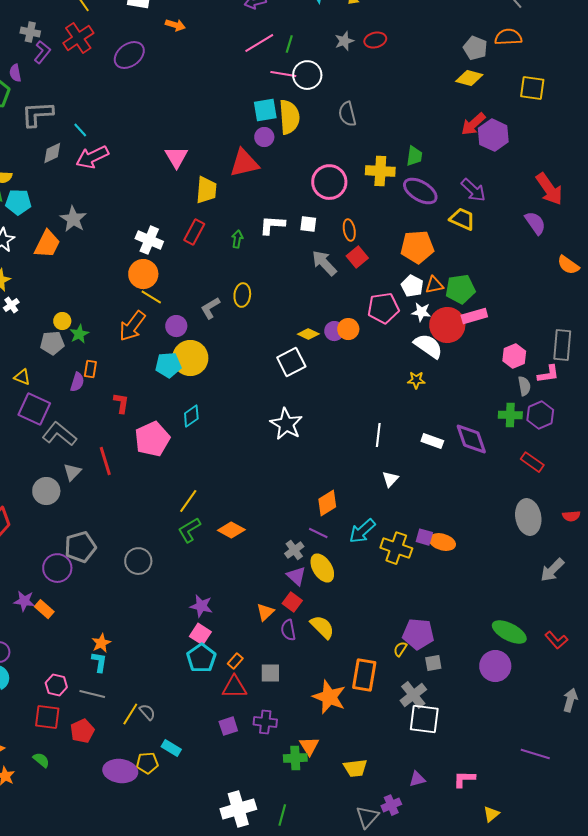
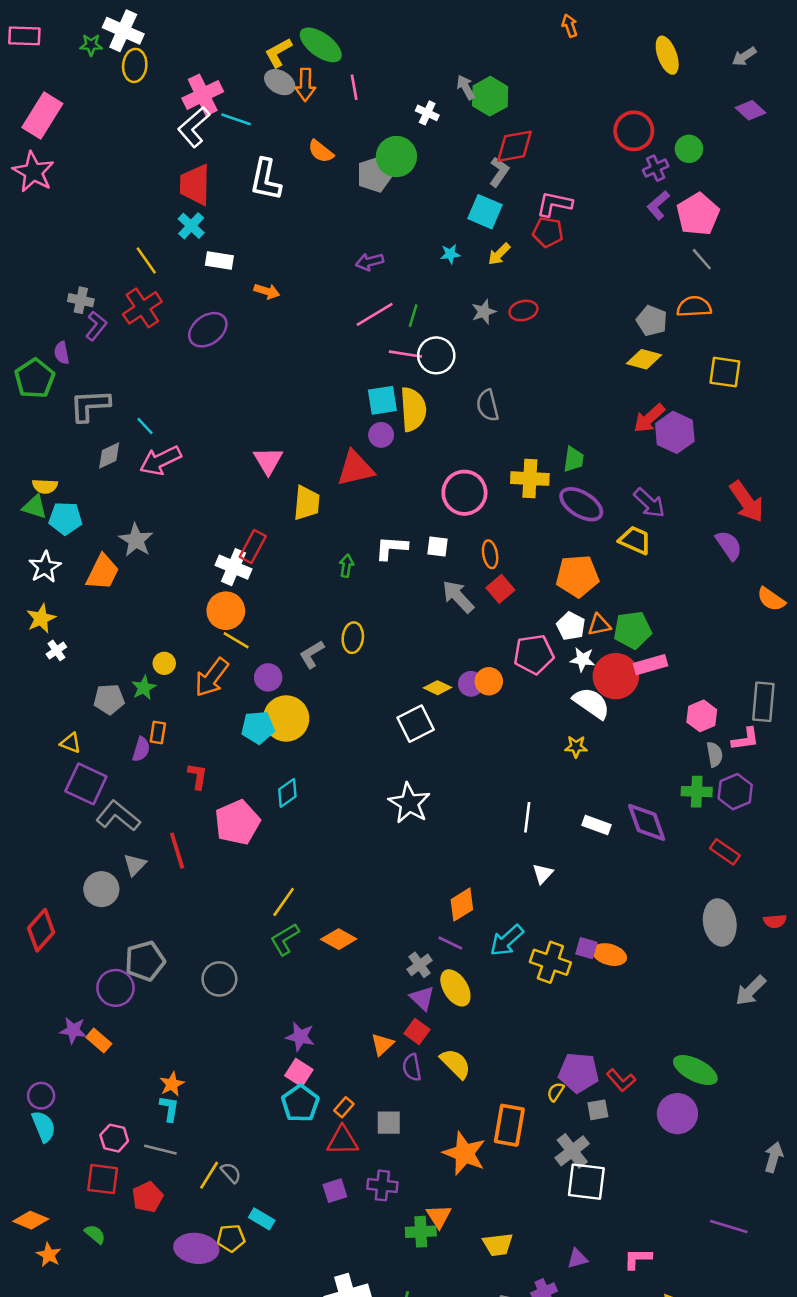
red rectangle: (194, 232) -> (253, 547), moved
yellow circle: (62, 321) -> (164, 663), moved
red L-shape: (556, 640) -> (621, 1080), moved

